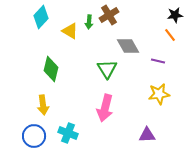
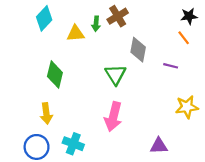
yellow triangle: (70, 31) -> (75, 33), turned -36
gray diamond: (128, 46) -> (138, 50), turned 40
yellow star: (159, 94) -> (187, 107), moved

